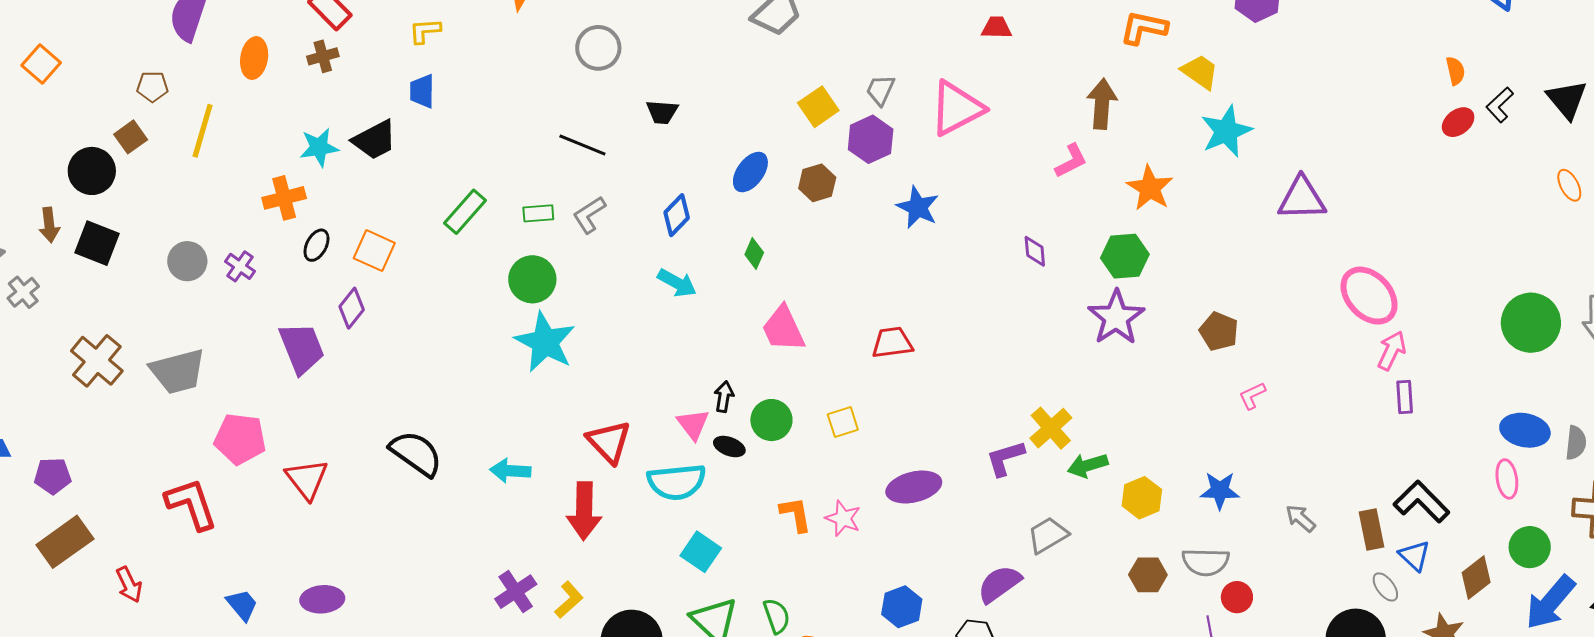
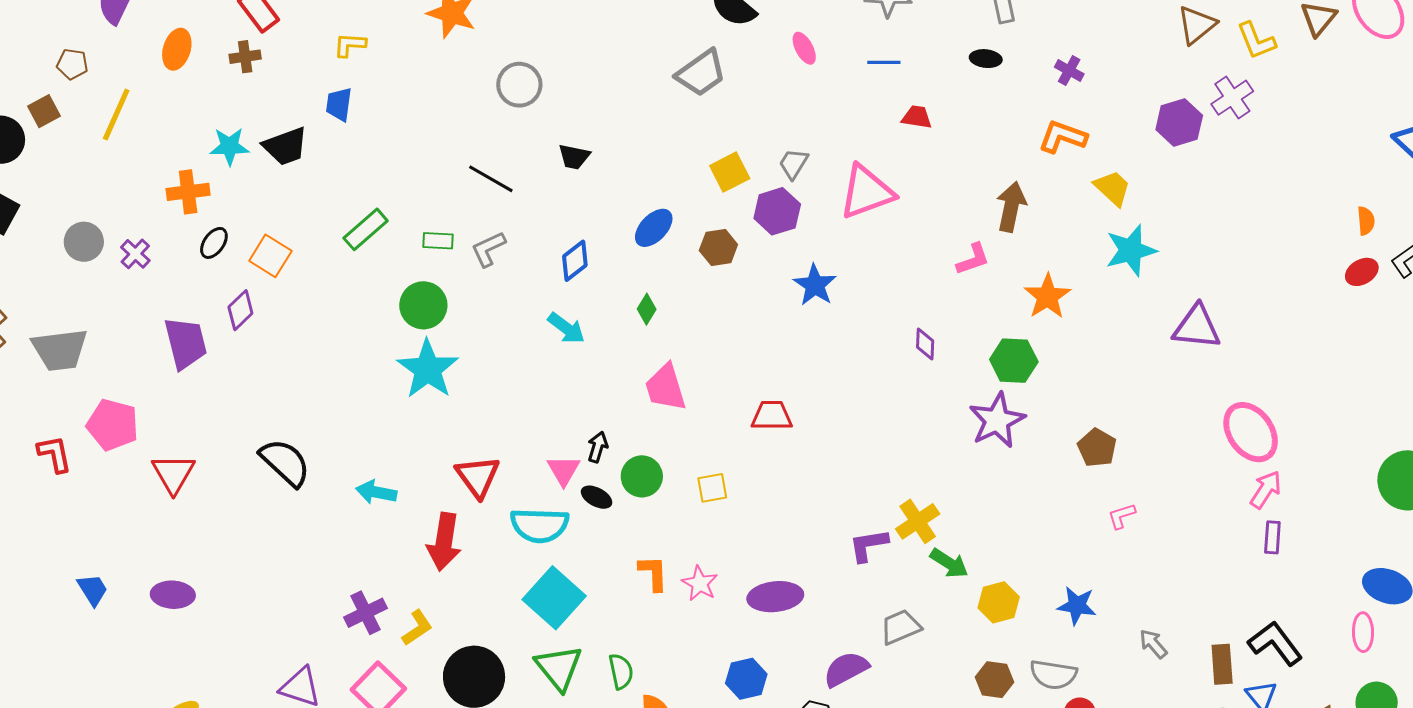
green arrow: (1088, 465) -> (949, 563), turned -138
purple ellipse: (914, 487) -> (775, 597), moved
red L-shape: (191, 504) -> (55, 454), moved, size x0.7
cyan square: (701, 552) -> (554, 598), size x1.5

